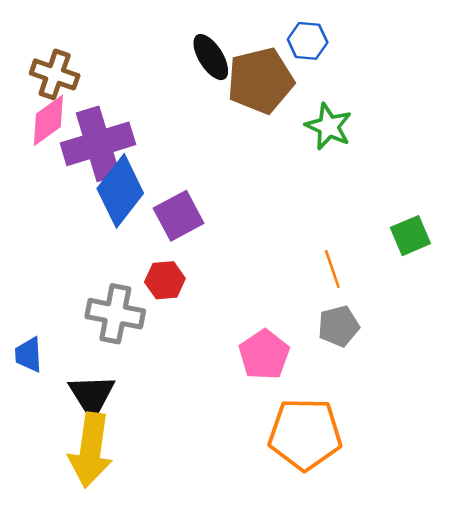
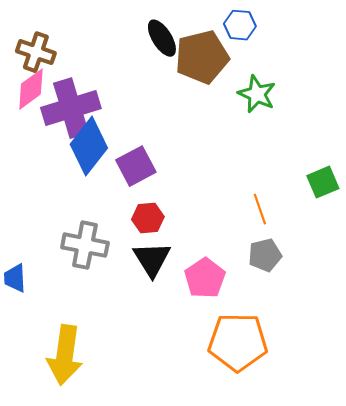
red hexagon: (165, 280) -> (148, 218), moved
black triangle: (92, 396) -> (152, 259), moved

